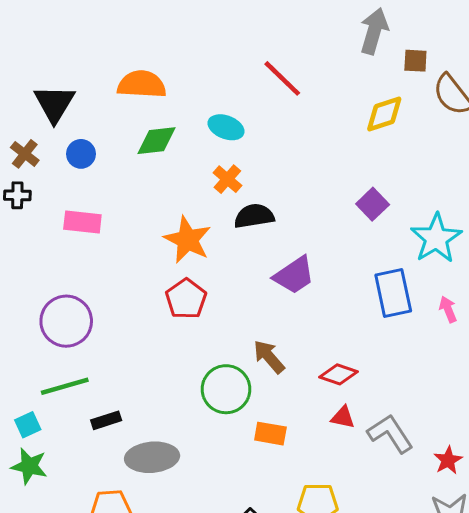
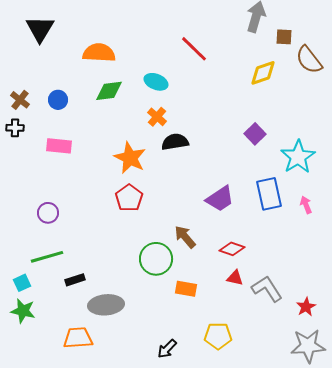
black triangle: (54, 104) -> (40, 29), moved
purple trapezoid: (294, 275) -> (220, 199), moved
purple circle: (66, 321) -> (48, 213), size x0.6

